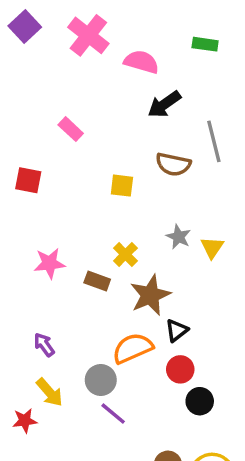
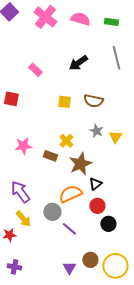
pink semicircle: (141, 62) -> (80, 19), moved
black arrow: (164, 104) -> (78, 63), moved
gray line: (214, 141) -> (116, 58), moved
brown semicircle: (173, 164) -> (93, 101), moved
purple arrow: (44, 345) -> (20, 192), size x1.6
purple line: (113, 414) -> (69, 229), moved

